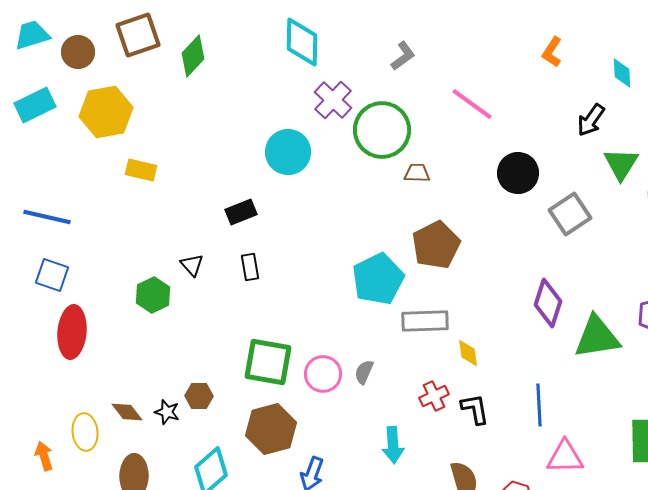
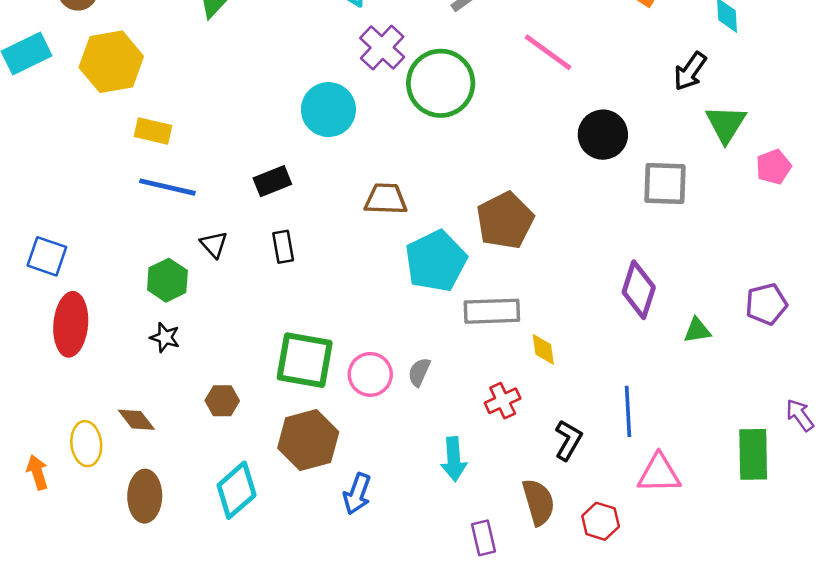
brown trapezoid: (417, 173) -> (386, 199), moved, size x1.4
gray square: (570, 214) -> (665, 184), turned 36
blue line: (47, 217) -> (167, 187), moved
green triangle: (597, 337) -> (697, 330), size x0.5
black L-shape: (475, 409) -> (568, 440), moved, turned 40
black star: (167, 412) -> (165, 337), moved

